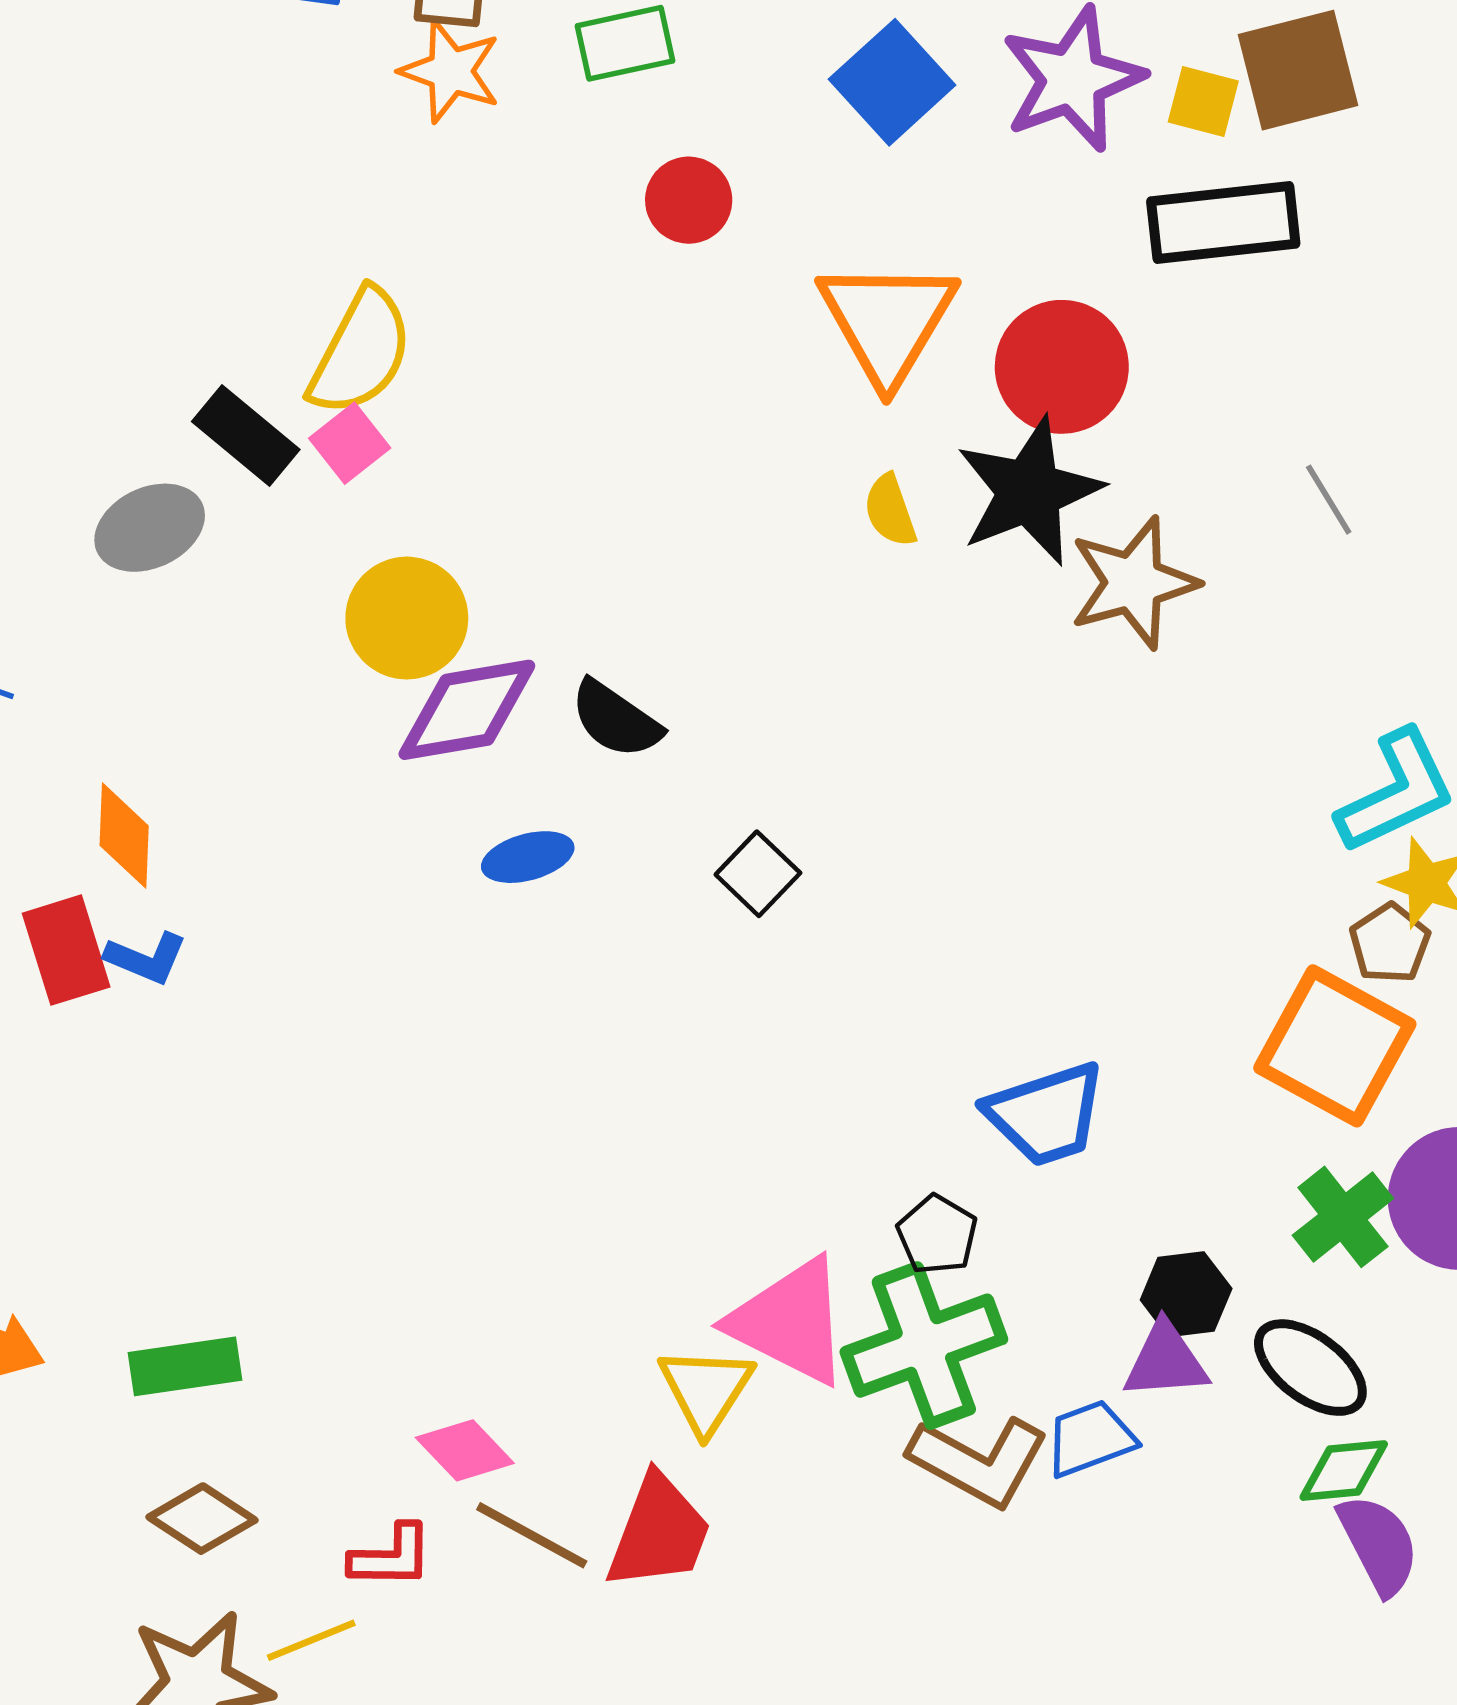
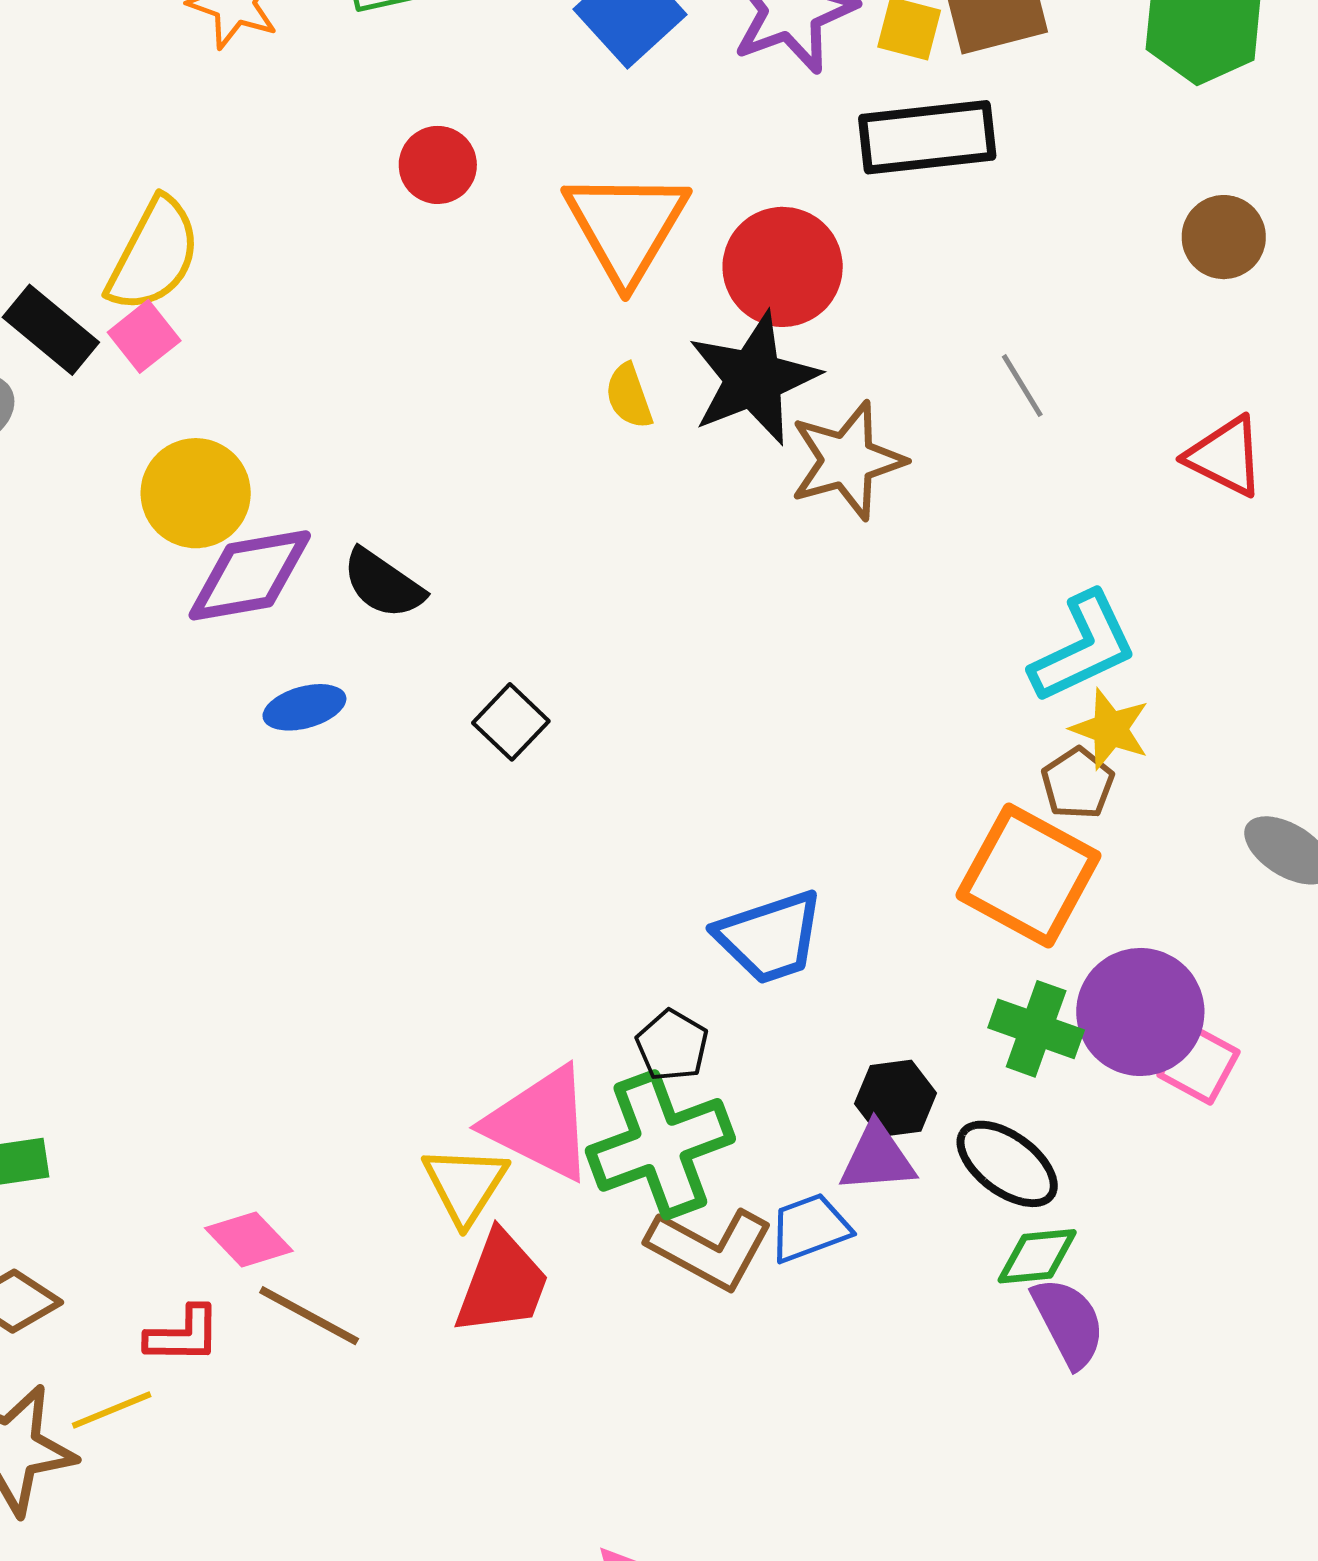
red circle: (689, 200) -> (438, 165), moved
green cross: (1343, 1217) -> (1036, 1029), turned -32
red trapezoid: (659, 1532) -> (502, 1283), moved

